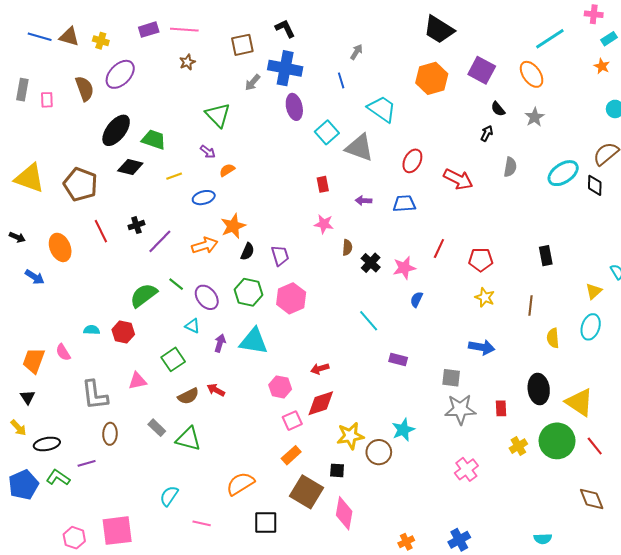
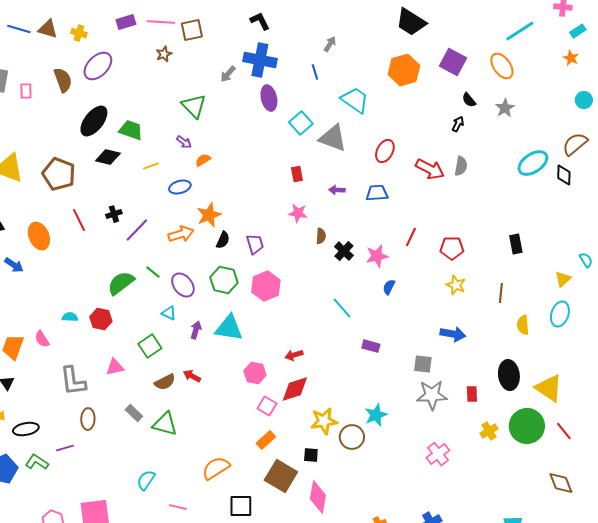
brown square: (242, 45) -> (192, 30), moved
gray semicircle: (510, 167) -> (461, 166), moved
pink square: (292, 421) -> (267, 406), turned -36

